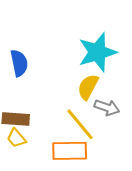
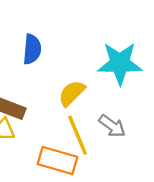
yellow semicircle: (88, 87) -> (72, 93), moved

